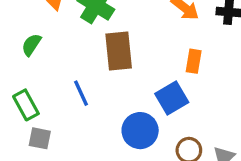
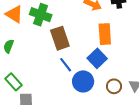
orange rectangle: (194, 61) -> (105, 34), size x1.5
blue line: (81, 93) -> (66, 65), moved

